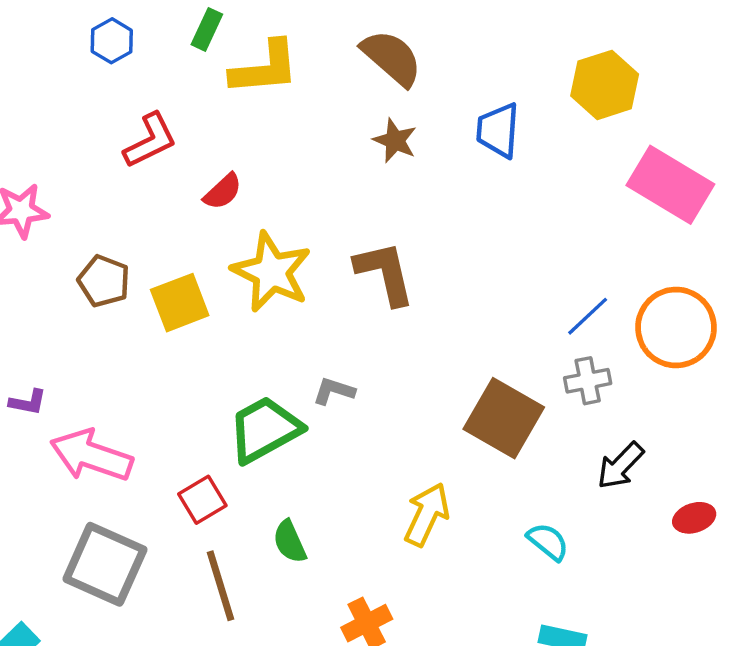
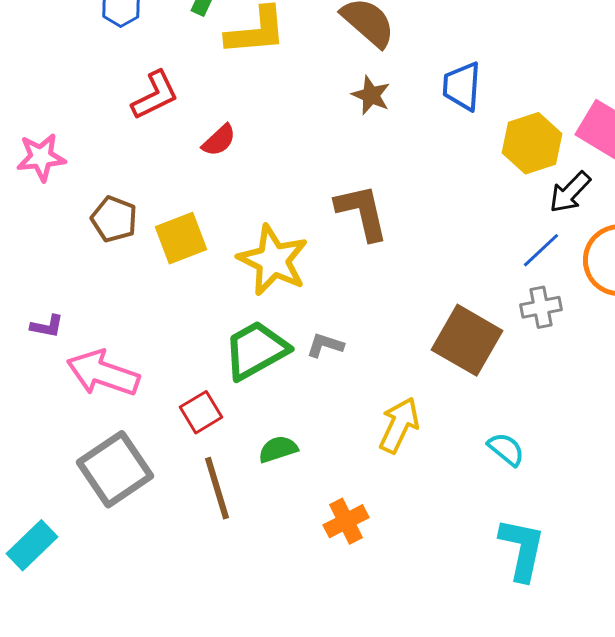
yellow hexagon: (605, 85) -> (532, 143), moved
yellow star: (271, 272) -> (273, 260), moved
gray L-shape: (334, 391) -> (325, 345), moved
black arrow: (620, 466) -> (570, 192), moved
green semicircle: (290, 542) -> (278, 449), turned 96
gray square: (105, 564) -> (115, 469), turned 32

